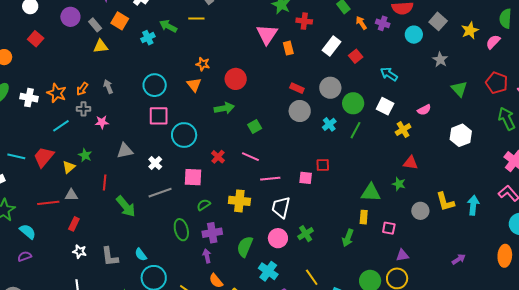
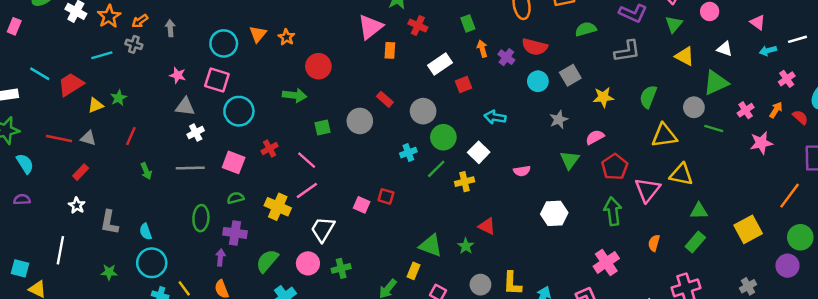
pink semicircle: (493, 42) -> (595, 137), moved
cyan arrow: (389, 74) -> (495, 117), turned -42
orange triangle: (194, 85) -> (258, 34), moved
gray circle: (300, 111) -> (360, 121), moved
pink star: (102, 122) -> (178, 75), moved
yellow cross: (403, 130) -> (465, 182), moved
gray triangle: (125, 151) -> (185, 107), moved
pink line: (270, 179) -> (307, 191), moved, turned -48
green arrow: (126, 206) -> (146, 171), size x0.6
purple semicircle: (25, 256) -> (22, 200), moved

